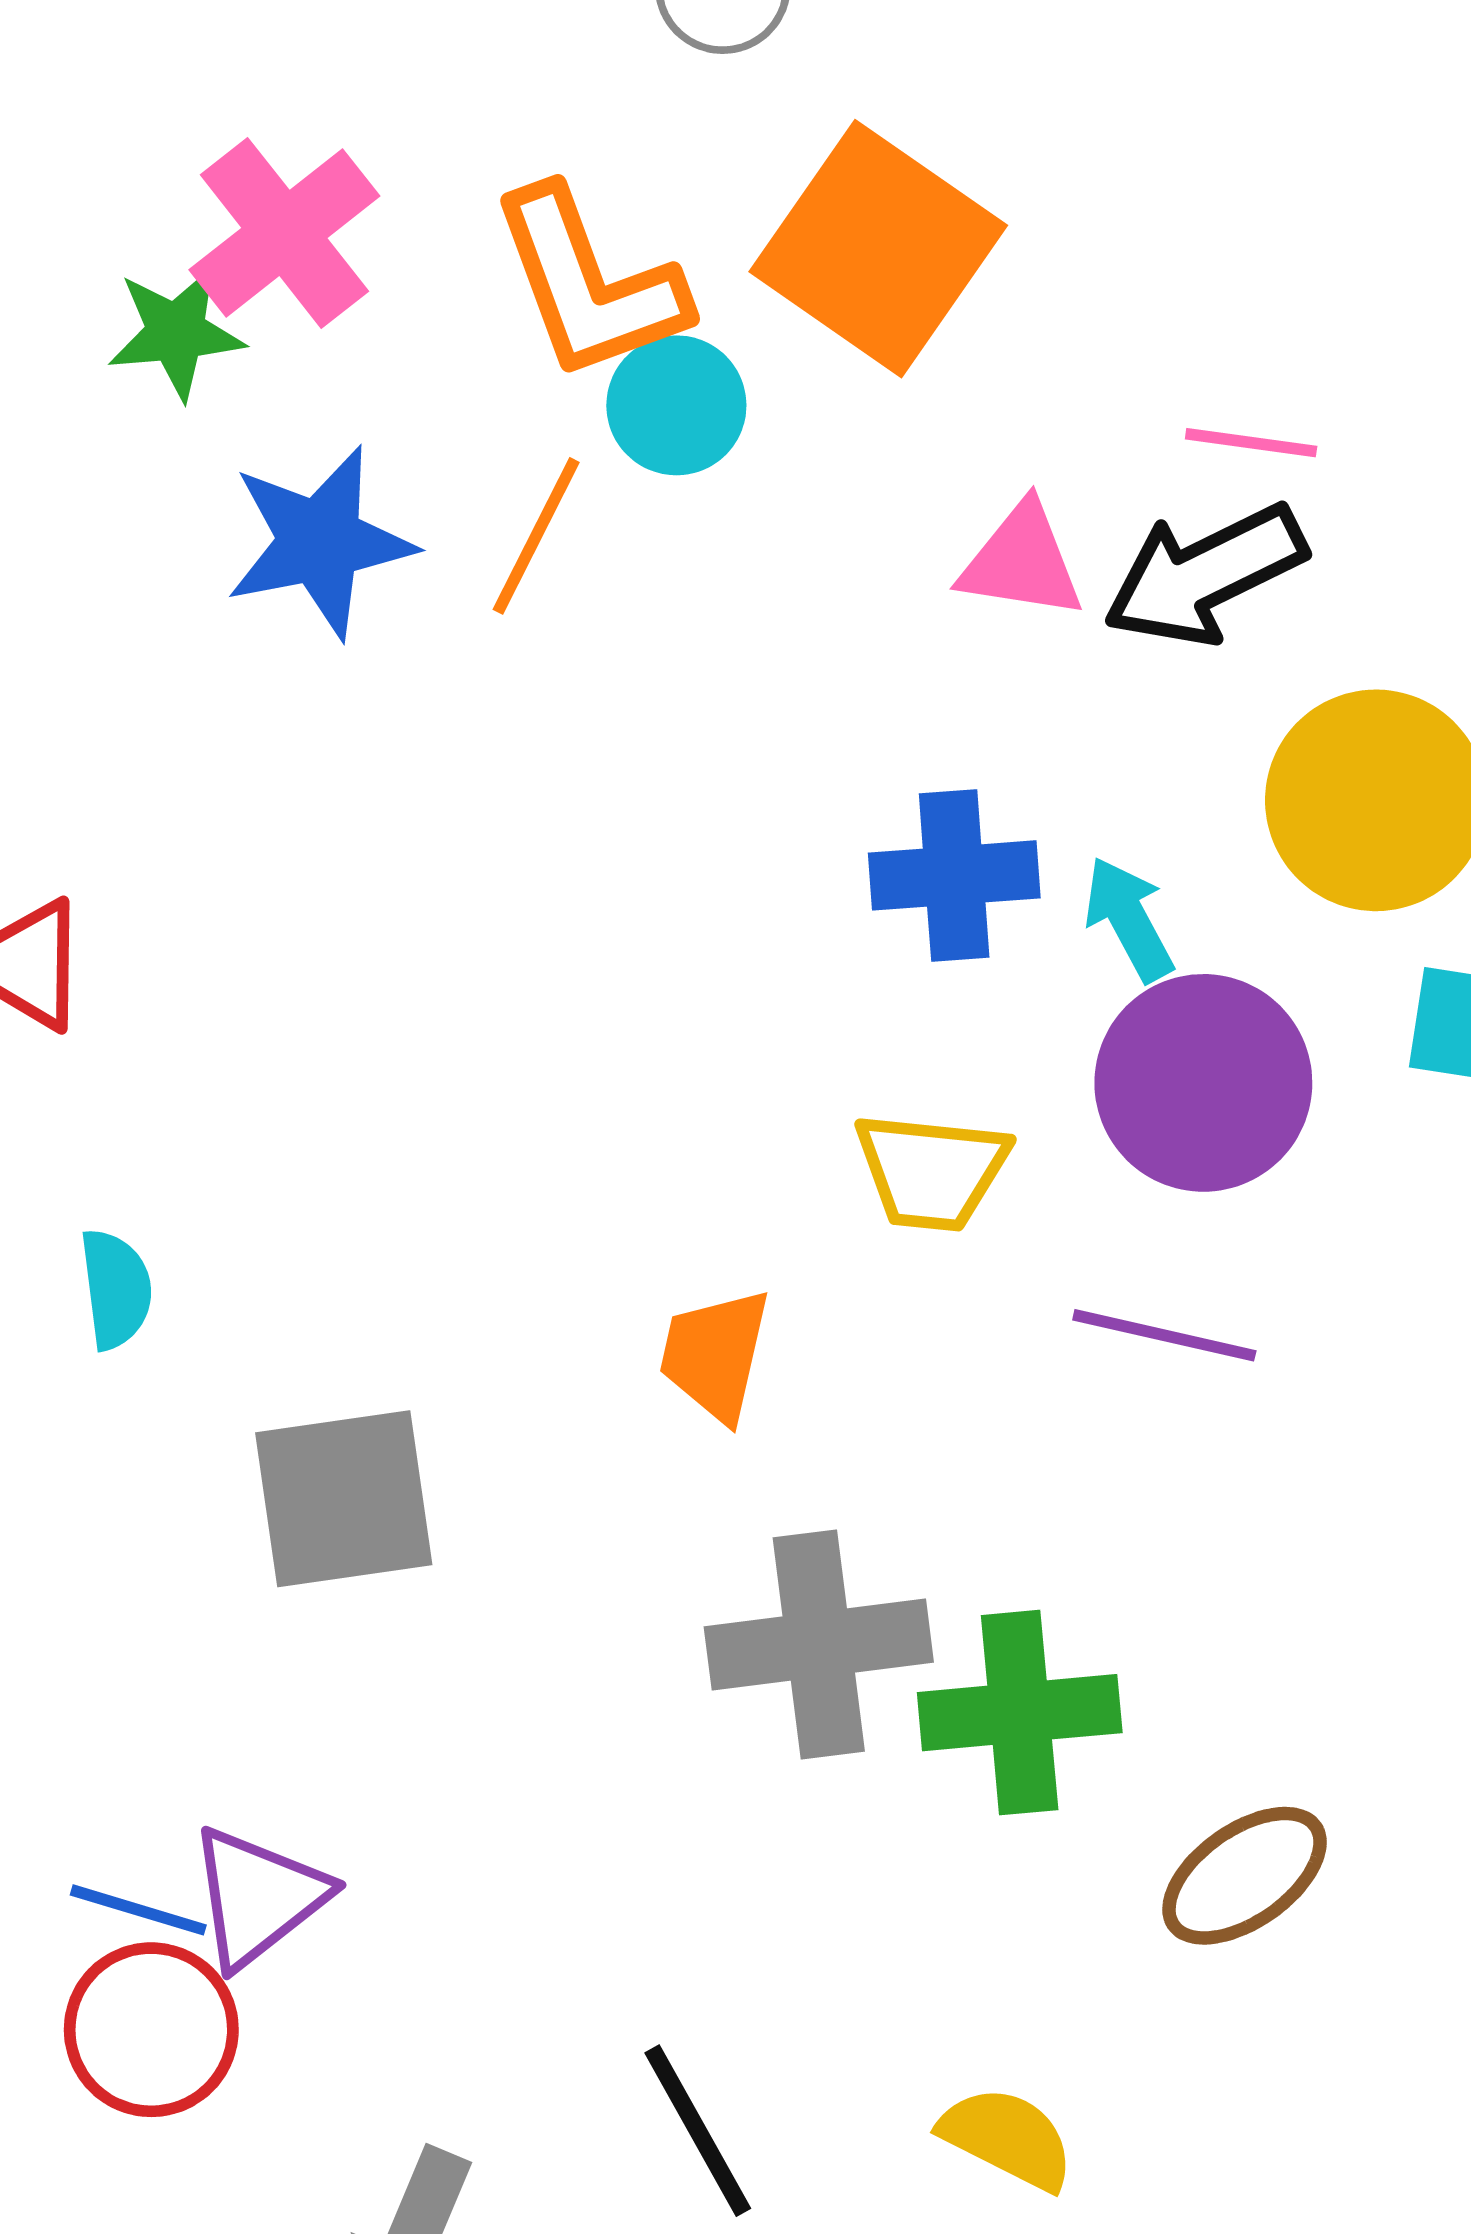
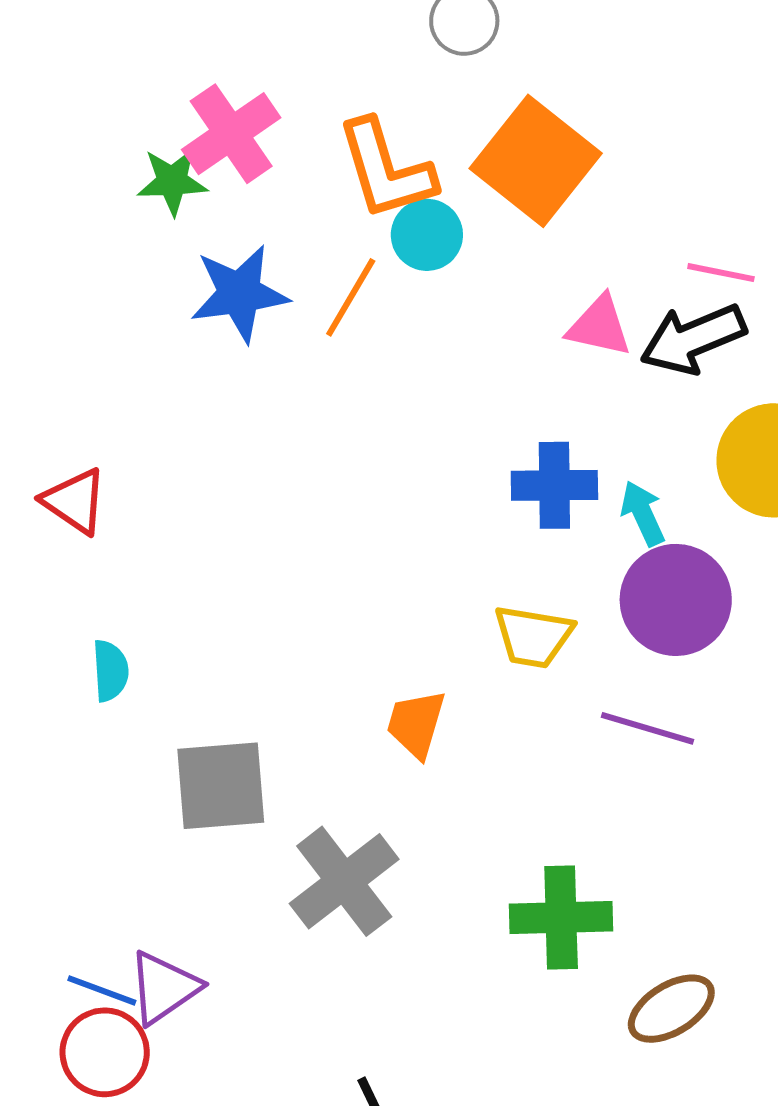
gray cross: (819, 1645) -> (344, 881), moved, turned -34

